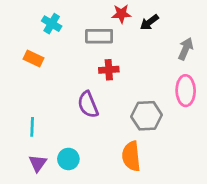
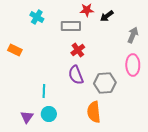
orange rectangle: (33, 59) -> (15, 50), moved
red cross: (109, 70) -> (78, 50), turned -32
purple semicircle: (88, 105) -> (76, 75), moved
cyan line: (32, 127) -> (44, 91), moved

